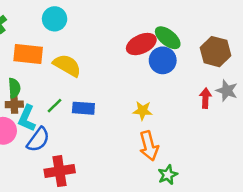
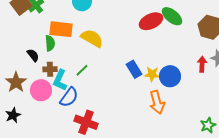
blue circle: (163, 60) -> (170, 76), moved
green semicircle: (14, 88) -> (50, 43), moved
blue rectangle: (83, 108) -> (134, 69), moved, turned 54
red cross: (60, 171) -> (86, 122), turned 30
green star: (168, 175) -> (208, 125), moved

